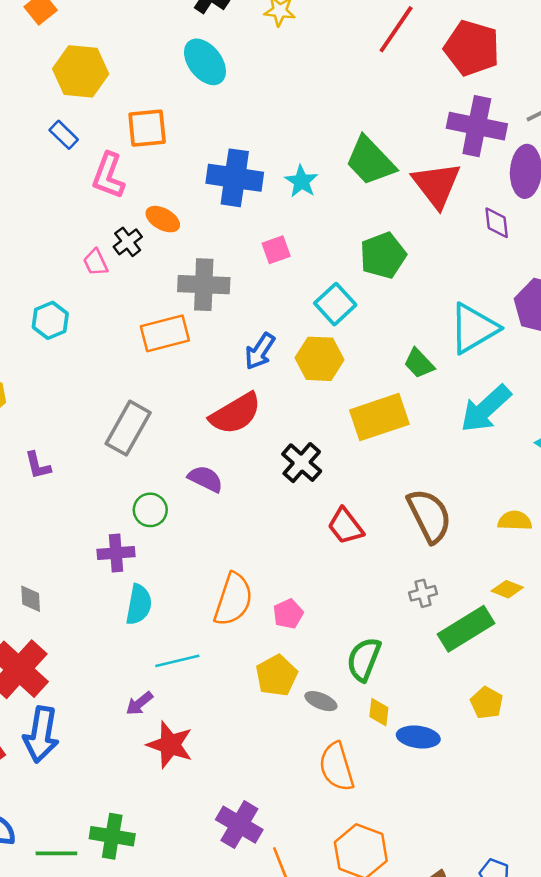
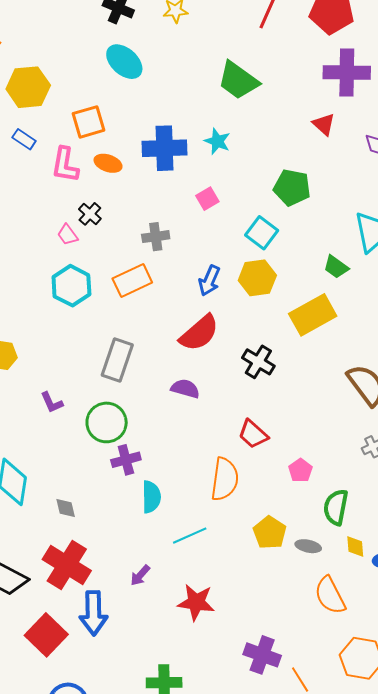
green trapezoid: (370, 161) -> (238, 80), moved
red triangle: (436, 185) -> (324, 124), size x0.6
orange ellipse: (163, 219) -> (108, 163), moved
green pentagon: (383, 255) -> (292, 188), turned -30
gray cross: (204, 285) -> (156, 237), size x0.7
cyan hexagon: (50, 320) -> (71, 286), moved, size x1.4
green circle: (150, 510) -> (107, 422), moved, size x1.5
red trapezoid: (345, 526) -> (253, 434), moved
pink pentagon: (288, 614) -> (300, 470), moved
purple arrow: (139, 703) -> (140, 575), moved

